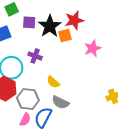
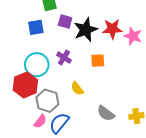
orange square: (65, 35) -> (98, 61), moved
pink star: (93, 48) -> (133, 36), moved, turned 30
gray semicircle: (60, 102) -> (106, 113), moved

